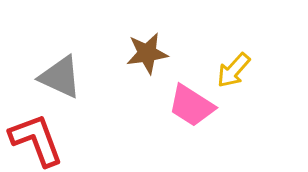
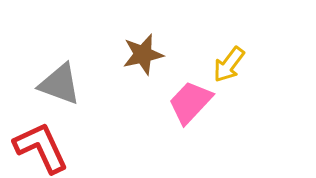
pink trapezoid: (191, 106) -> (190, 102), turned 105

